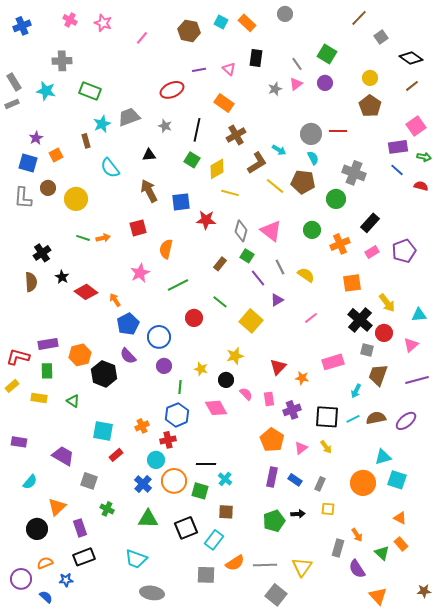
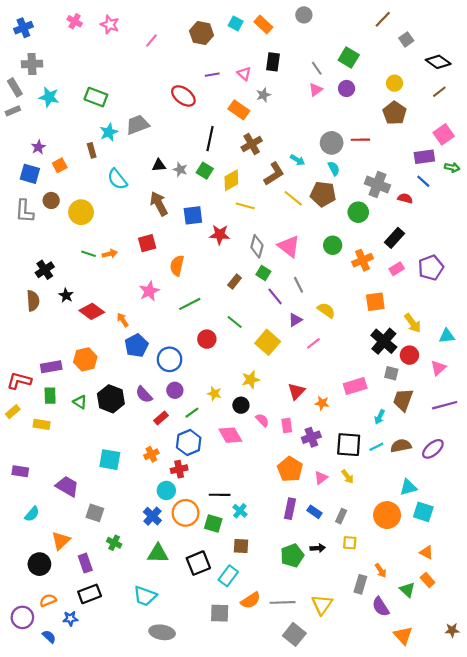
gray cross: (62, 61) -> (32, 64), moved
gray star: (275, 89) -> (263, 95), moved
red ellipse: (172, 90) -> (183, 96), turned 60
gray star: (165, 126) -> (180, 170), moved
red semicircle: (421, 186) -> (405, 198), moved
yellow semicircle: (306, 275) -> (326, 310), moved
pink line: (311, 318) -> (313, 343), moved
orange hexagon: (80, 355) -> (85, 359), moved
purple semicircle: (128, 356) -> (144, 395), moved
green line: (180, 387) -> (192, 413), turned 48
green triangle: (73, 401) -> (80, 402), moved
red rectangle: (116, 455) -> (161, 418), moved

